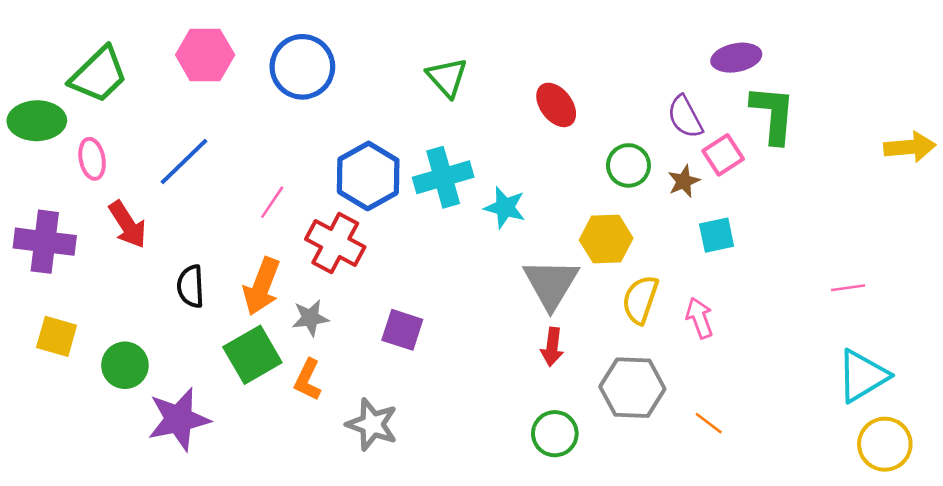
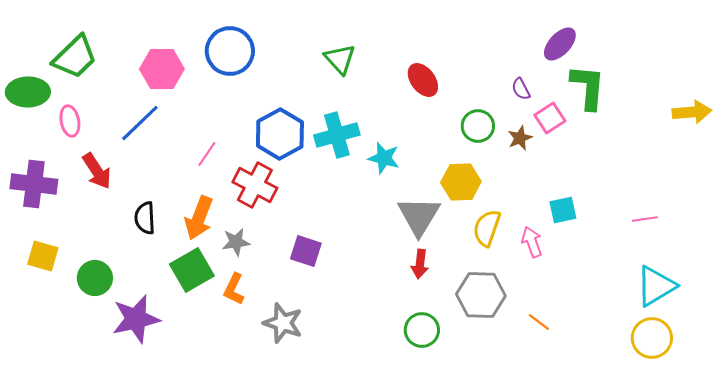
pink hexagon: (205, 55) -> (162, 69), moved
purple ellipse: (736, 58) -> (560, 44), turned -36
purple semicircle: (685, 117) -> (521, 89), size x0.7
cyan square: (717, 235) -> (563, 210), moved
yellow circle: (885, 444) -> (652, 338), moved

